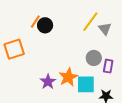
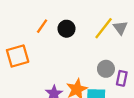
black circle: (45, 25) -> (66, 29), moved
gray triangle: (105, 29) -> (120, 28), moved

